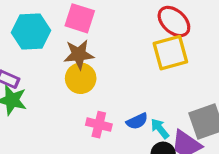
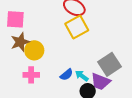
yellow circle: (81, 78) -> (34, 50), moved
pink cross: (99, 125) -> (31, 75), moved

